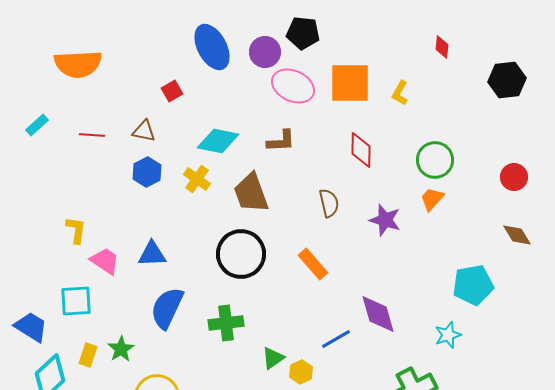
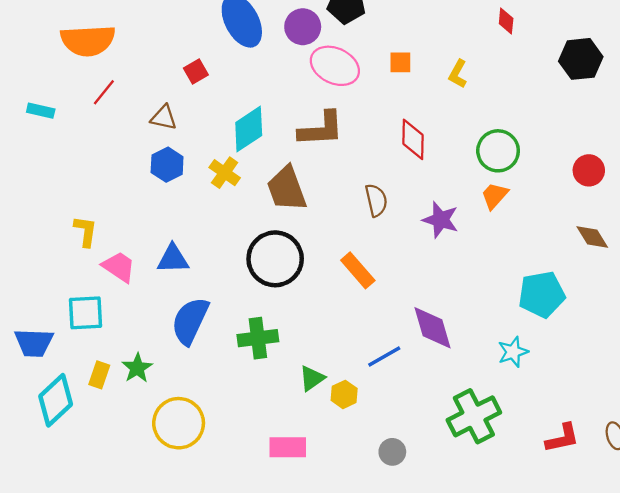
orange square: (350, 83) -> (400, 62), size x0.5
cyan rectangle: (37, 125) -> (41, 111), turned 55
red line: (92, 135) -> (104, 92), moved, turned -55
cyan diamond: (218, 141) -> (249, 129), turned -45
brown L-shape: (281, 141) -> (321, 129), size x1.4
blue trapezoid: (31, 327) -> (34, 343), turned 150

